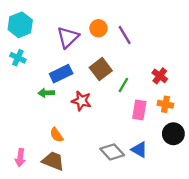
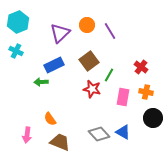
red star: (81, 101) -> (92, 89), moved
pink arrow: (20, 158) -> (27, 135), moved
brown trapezoid: (53, 161) -> (60, 142), moved

